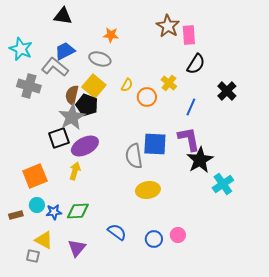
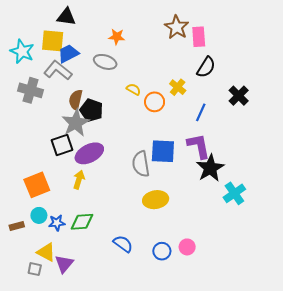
yellow semicircle: (127, 85) -> (134, 89), turned -88
yellow square: (94, 86) -> (53, 41), moved, turned -35
purple triangle: (77, 248) -> (64, 264), moved

